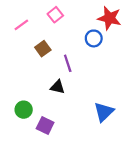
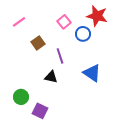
pink square: (55, 15) -> (64, 22), moved
blue triangle: (104, 112) -> (92, 73), moved, turned -42

